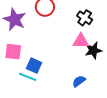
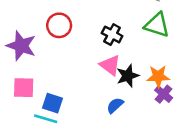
pink triangle: (81, 41) -> (110, 65), turned 42
blue semicircle: (79, 81) -> (115, 105), moved

